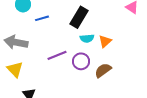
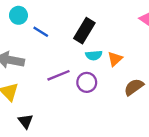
blue line: (42, 18) -> (41, 32), turned 48
brown semicircle: (103, 70) -> (134, 87), moved

